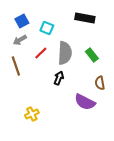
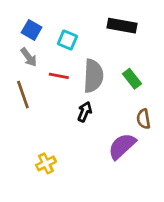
blue square: (22, 21) -> (32, 30), turned -32
gray arrow: (20, 40) -> (29, 57), turned -96
red line: (41, 53) -> (59, 76), turned 56
purple semicircle: (85, 102) -> (122, 146), turned 110

